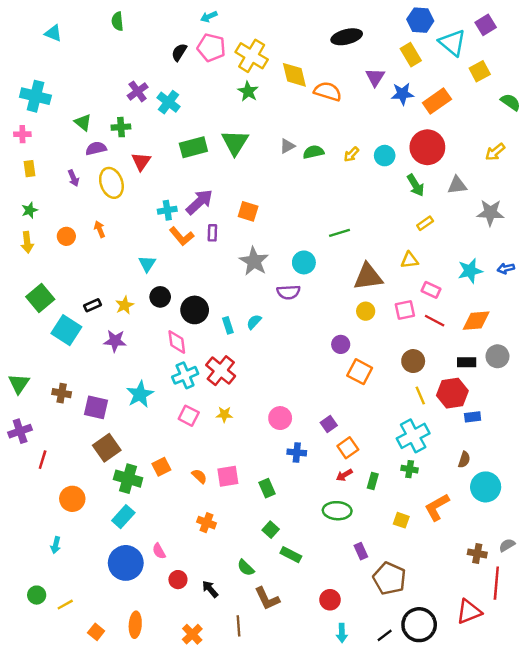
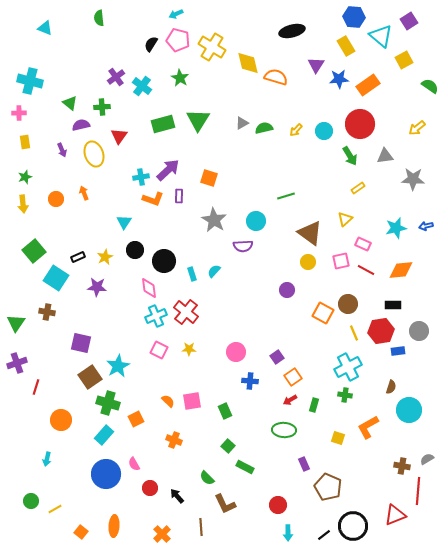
green star: (248, 91) -> (180, 78), moved
orange L-shape: (182, 236) -> (153, 199), turned -30
yellow triangle: (410, 260) -> (345, 219), turned -35
brown triangle: (368, 277) -> (310, 233), turned 44
gray circle: (497, 356) -> (419, 331), moved
orange square: (360, 372) -> (323, 313), moved
brown cross: (62, 393) -> (47, 312), moved
cyan star: (140, 394) -> (118, 366), moved
orange square: (161, 467) -> (136, 419), moved

